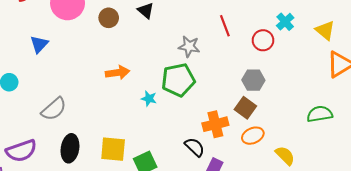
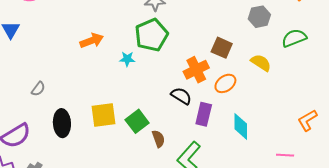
gray hexagon: (253, 80) -> (259, 17), moved
gray semicircle: (54, 109) -> (38, 89), size x0.6
orange ellipse: (253, 136) -> (225, 83), moved
yellow semicircle: (285, 156) -> (261, 63), moved

